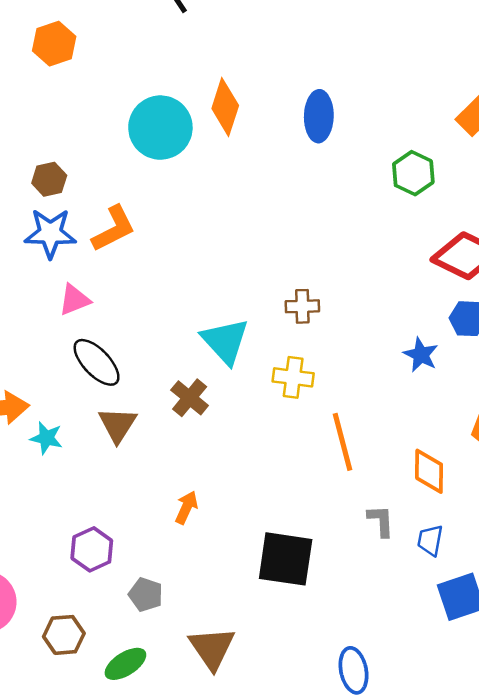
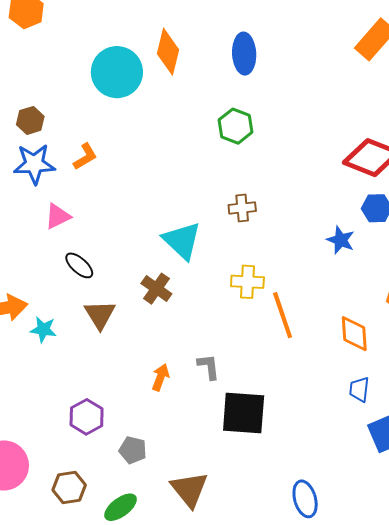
green hexagon: (413, 173) -> (236, 126), moved
orange L-shape: (114, 229) -> (85, 157), size x0.7
black ellipse: (97, 362) -> (79, 265), size x0.7
yellow cross: (293, 377) -> (247, 282), moved
gray L-shape: (381, 521) -> (209, 367), moved

